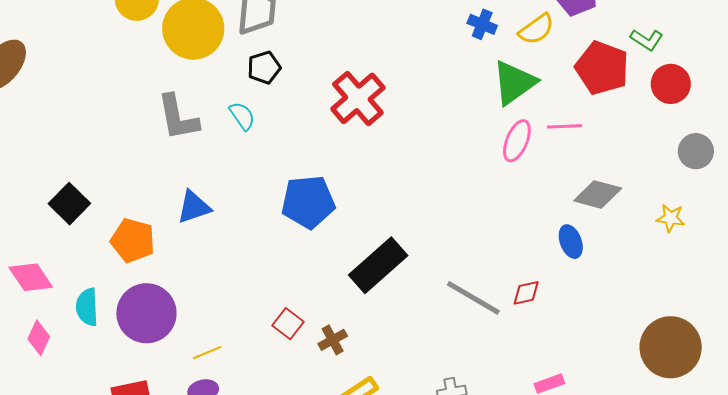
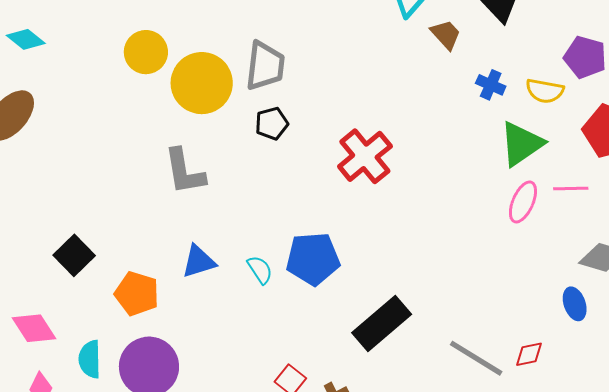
yellow semicircle: (536, 29) -> (545, 91), turned 45
cyan semicircle: (242, 116) -> (260, 270), moved

